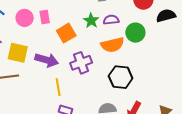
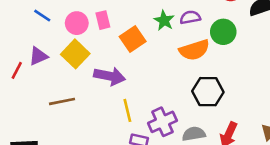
yellow square: (18, 53) -> (75, 54), moved, turned 35
purple cross: (81, 63) -> (162, 122), moved

